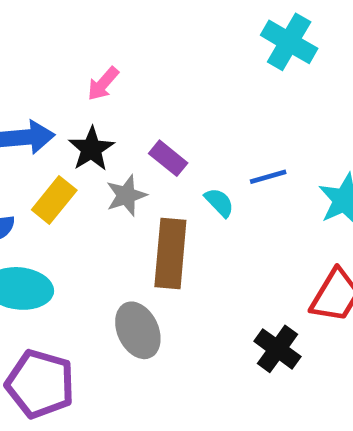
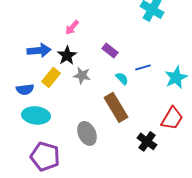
purple rectangle: (168, 158) -> (110, 50), moved
gray star: (126, 195) -> (82, 75), turned 30
brown rectangle: (170, 254) -> (116, 107), moved, turned -36

